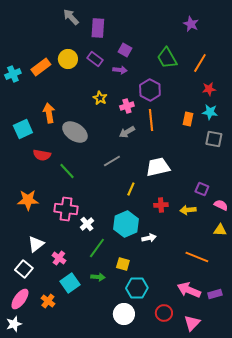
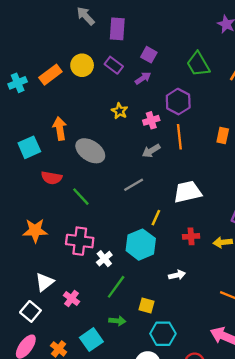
purple arrow: (120, 70) -> (143, 78), turned -40
cyan hexagon: (126, 224) -> (141, 245), moved
cyan square: (70, 283) -> (91, 340), moved

